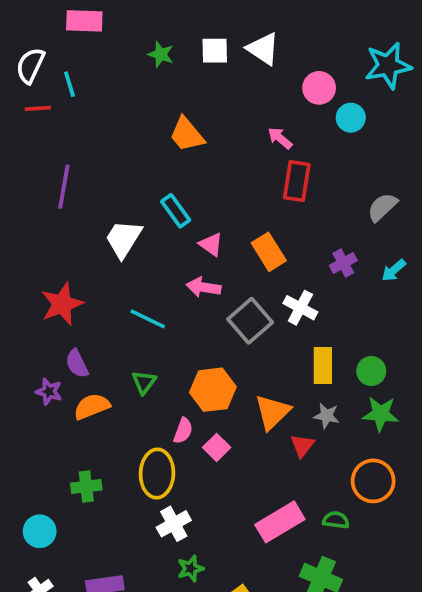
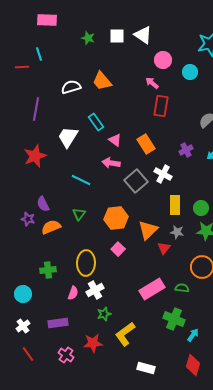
white semicircle: (30, 66) -> (71, 87), moved, turned 48
pink circle: (319, 88) -> (163, 60), moved
red star: (62, 304) -> (35, 156), moved
pink semicircle: (183, 431) -> (73, 293), moved

